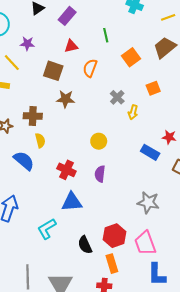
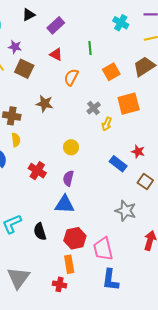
red triangle: (71, 46) -> (56, 54), turned 32
brown square: (53, 71) -> (24, 69), moved
orange square: (153, 88) -> (129, 104), size x1.6
blue triangle: (72, 202) -> (65, 204), moved
gray star: (148, 202) -> (126, 211), moved
black semicircle: (85, 245) -> (40, 232), moved

